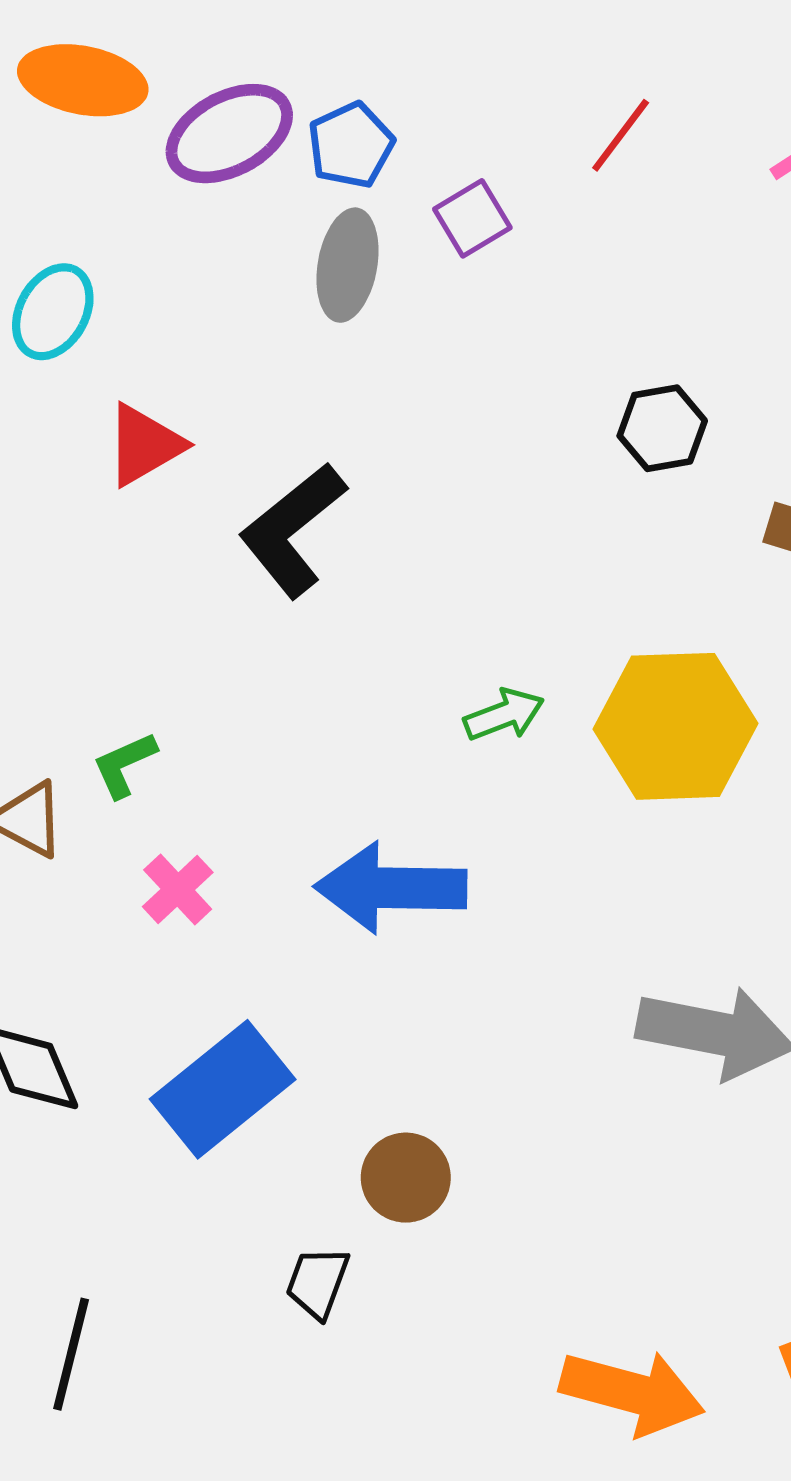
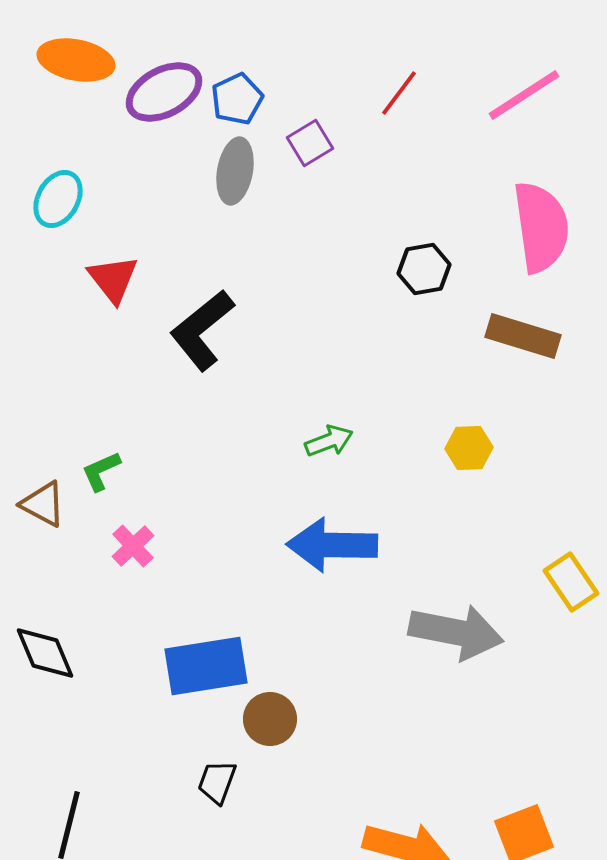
red triangle: (144, 445) -> (113, 279), turned -38
yellow hexagon: (676, 726) -> (469, 448), moved, size x0.5
blue arrow: (391, 888) -> (332, 545), moved
blue rectangle: (223, 1089) -> (206, 666), moved, turned 30

